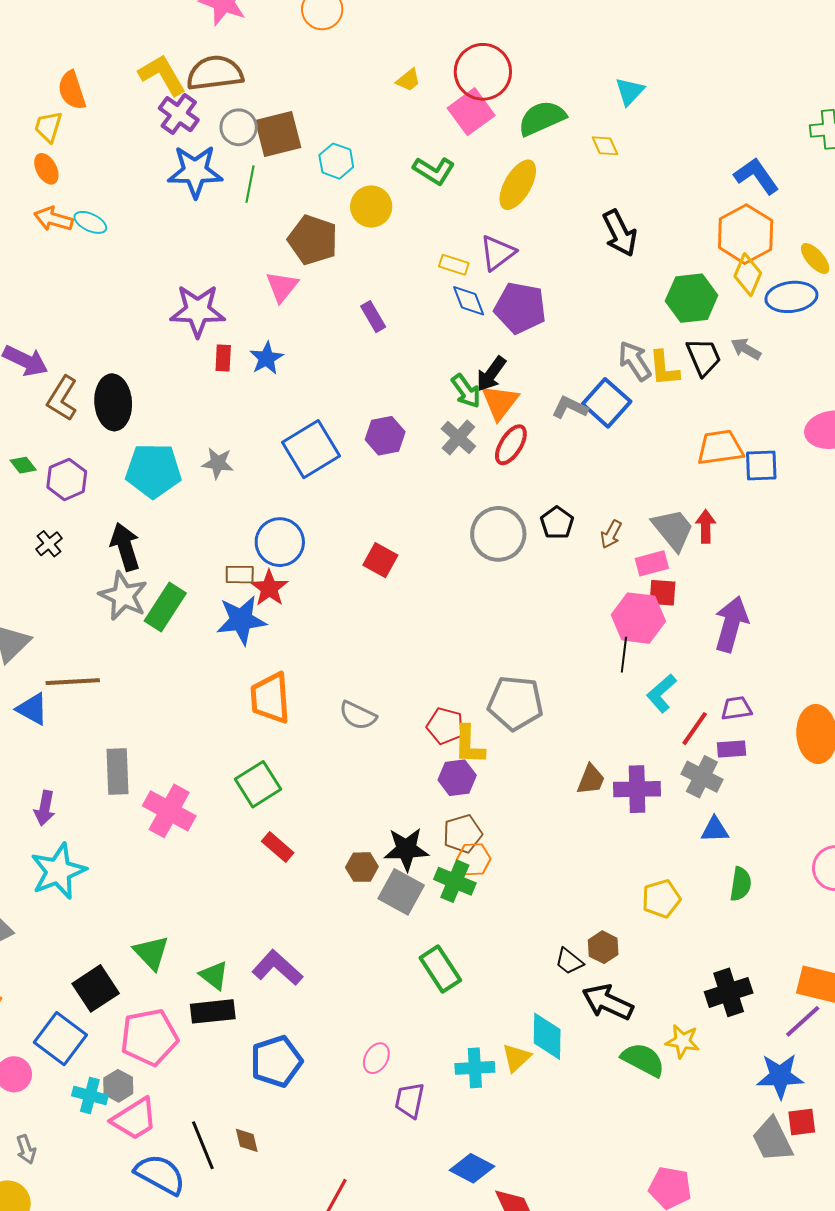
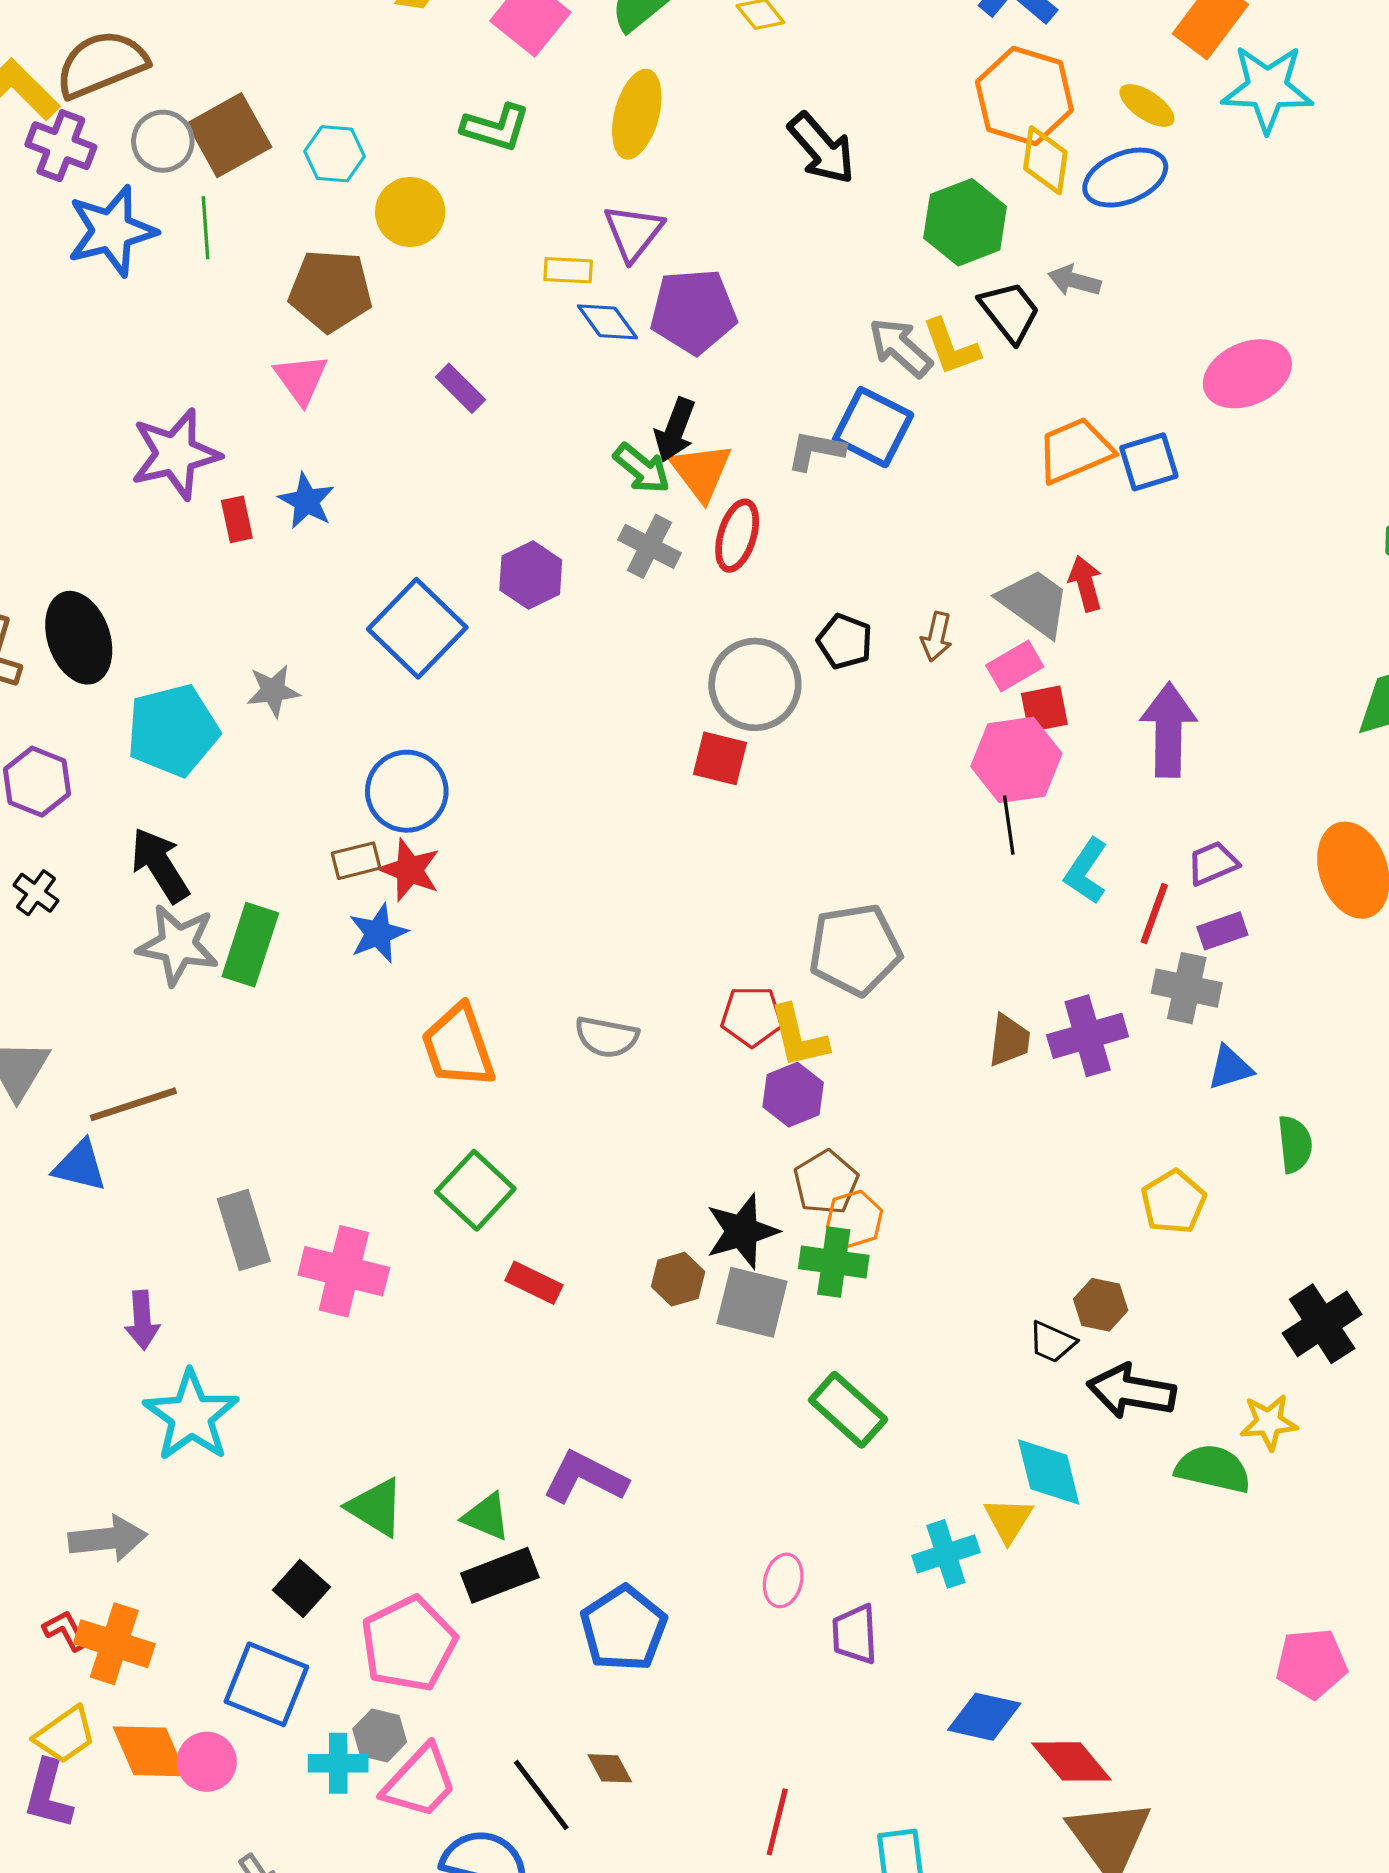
red square: (380, 560) -> (720, 758), moved
blue star: (241, 620) -> (378, 933), size x0.7
black square: (96, 988) -> (302, 1588), size x0.7

